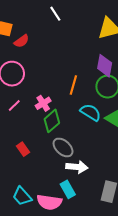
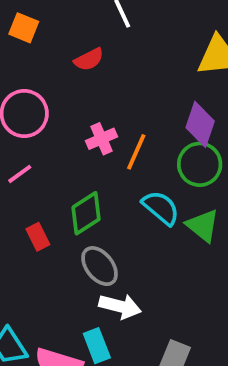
red semicircle: (22, 41) -> (89, 59), moved
pink cross: (43, 103) -> (101, 139), moved
red rectangle: (23, 149) -> (38, 237), moved

